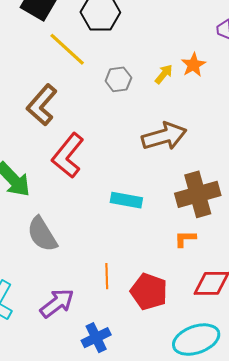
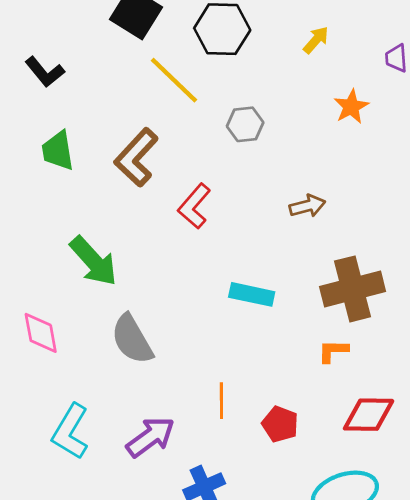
yellow arrow: (164, 74) -> (316, 40), moved
brown arrow: (164, 136) -> (307, 206), size x0.6
red L-shape: (68, 156) -> (194, 206), moved, size x0.7
red pentagon: (149, 292) -> (280, 424), size x0.7

